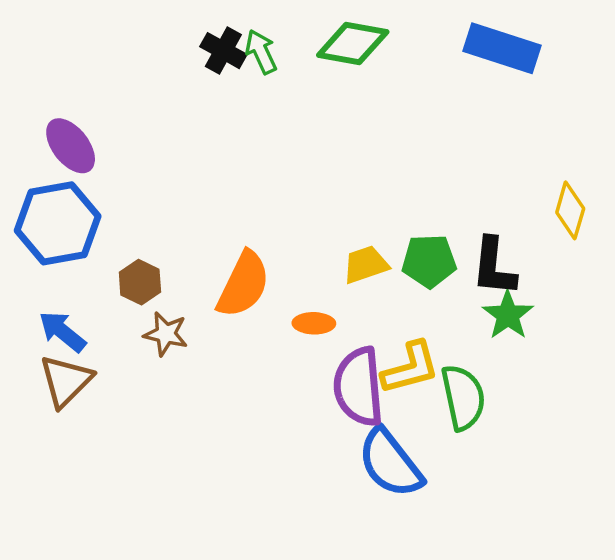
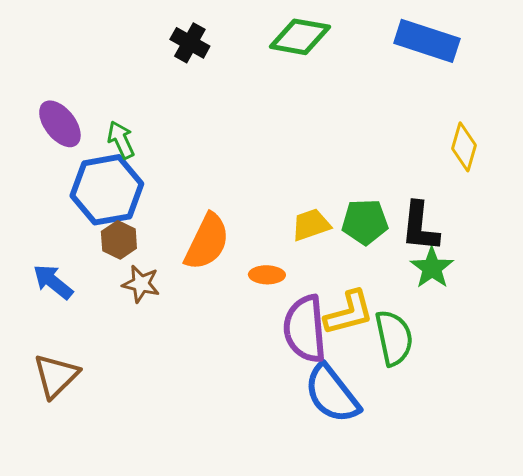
green arrow: (261, 52) -> (121, 140), moved
yellow diamond: (570, 210) -> (464, 147), moved
blue hexagon: (58, 223) -> (107, 190), moved
brown triangle: (66, 381) -> (56, 376), moved

